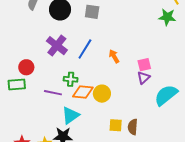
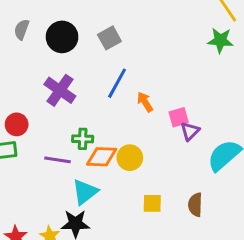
gray square: (92, 12) -> (109, 38), turned -35
blue line: (85, 49) -> (117, 83), moved
pink square: (144, 65) -> (179, 117), moved
brown semicircle: (133, 127) -> (195, 205), moved

